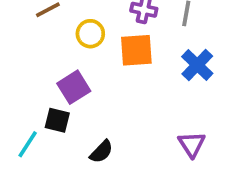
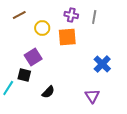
blue cross: (197, 65) -> (102, 64), moved
purple triangle: (192, 144) -> (92, 96), moved

